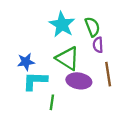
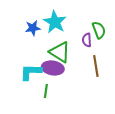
green semicircle: (92, 27) -> (99, 30), moved
blue star: (26, 62) -> (33, 28), moved
purple ellipse: (79, 81) -> (53, 68), moved

